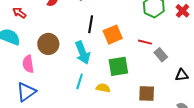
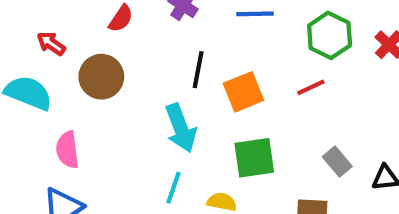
red line: (145, 42) -> (311, 87), moved, turned -40
brown circle: (48, 44) -> (101, 77), moved
gray rectangle: (161, 55) -> (337, 162), moved

